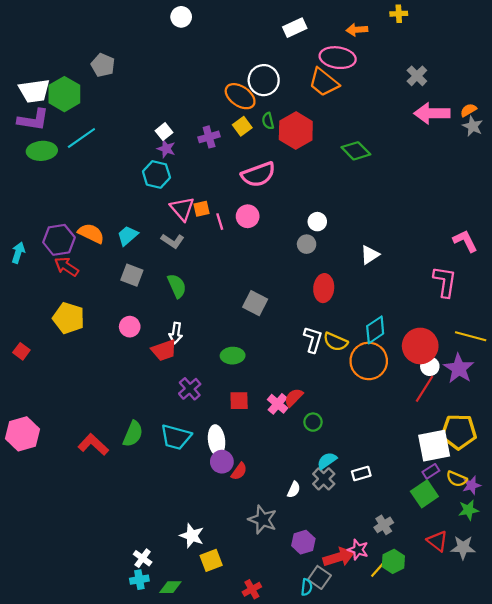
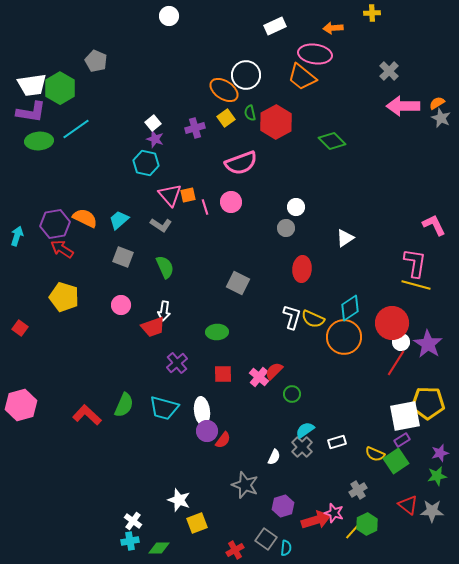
yellow line: (471, 336) -> (416, 285), moved
yellow semicircle: (457, 479) -> (375, 454), moved
gray square: (319, 577) -> (266, 539), moved

